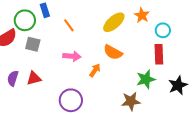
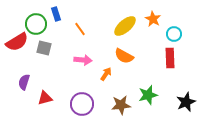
red triangle: (34, 78) -> (45, 98), moved
green star: (146, 79) -> (148, 95), moved
black star: (178, 85) -> (186, 102), moved
brown star: (131, 101) -> (121, 105), moved

